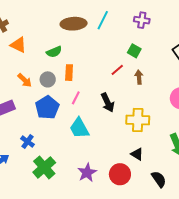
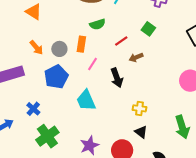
green semicircle: (54, 52) -> (97, 24), moved
red line: (117, 70) -> (121, 41), moved
brown arrow: (139, 77) -> (136, 57), moved, turned -112
pink line: (76, 98) -> (93, 64), moved
yellow cross: (138, 120) -> (140, 108), moved, size x0.6

